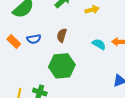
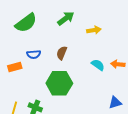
orange rectangle: (14, 41) -> (15, 67), moved, turned -64

